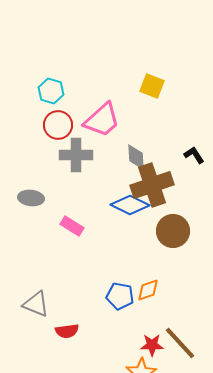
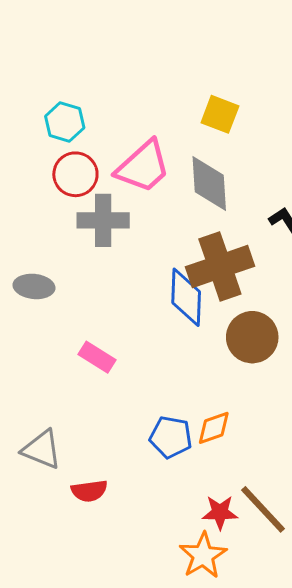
gray diamond: (136, 157) -> (209, 183), moved, size x1.4
blue diamond: (130, 205) -> (186, 297), turned 66
pink rectangle: (72, 226) -> (97, 357), moved

